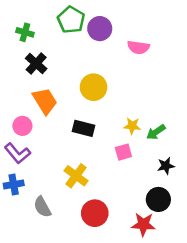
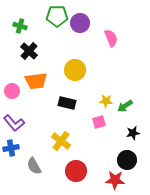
green pentagon: (71, 20) -> (57, 16), turned -30
pink semicircle: (138, 47) -> (111, 38), turned -120
orange trapezoid: (45, 101) -> (36, 81), turned 115
pink circle: (22, 126) -> (12, 91), moved

